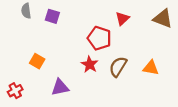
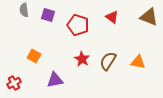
red triangle: (122, 19) -> (112, 17), turned -40
red pentagon: (99, 38) -> (78, 25), moved

